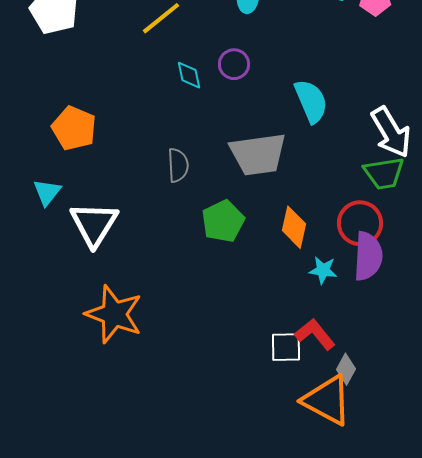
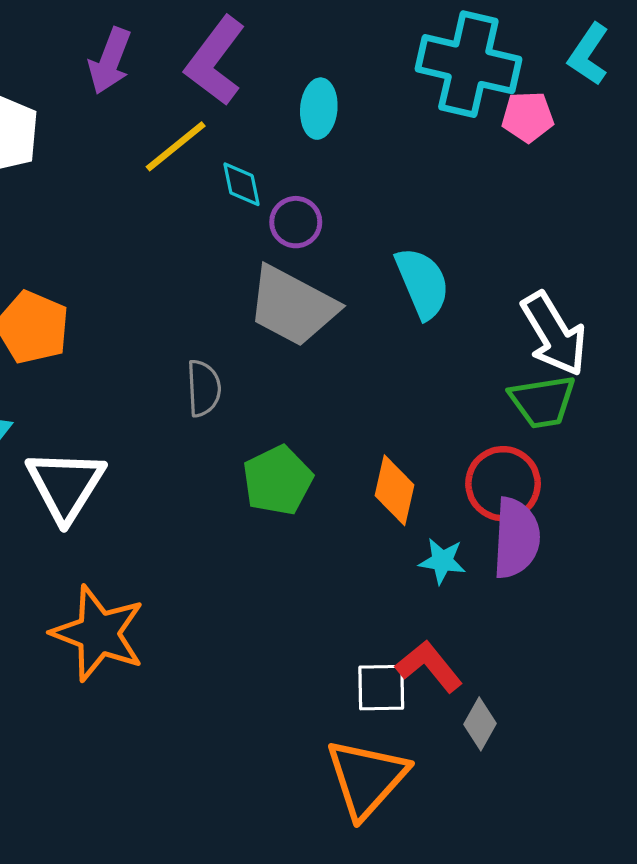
cyan diamond: (189, 75) -> (241, 184), moved
gray trapezoid: (258, 154) -> (292, 306), moved, turned 36
orange triangle: (327, 400) -> (366, 778), moved, turned 44

